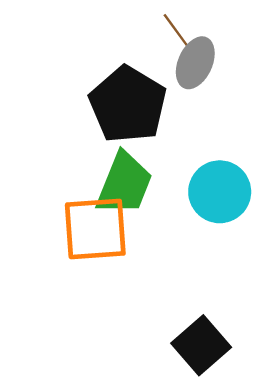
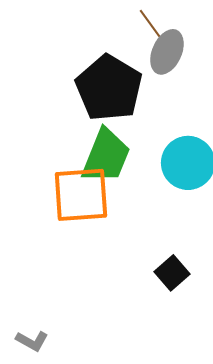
black square: (201, 345) -> (172, 273), moved, size x0.7

